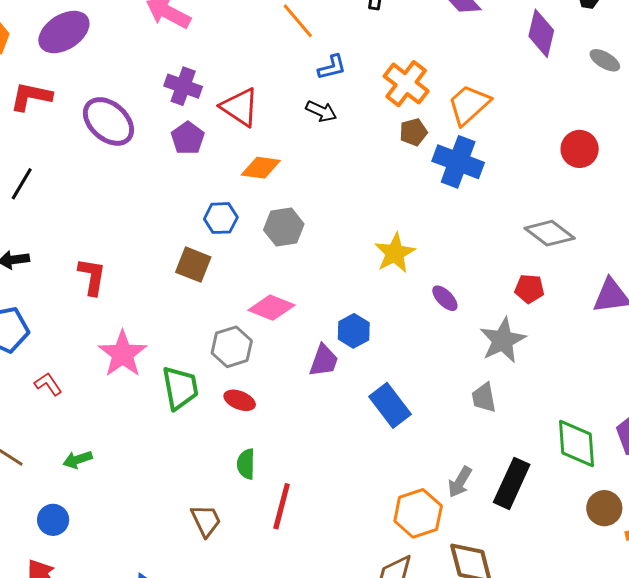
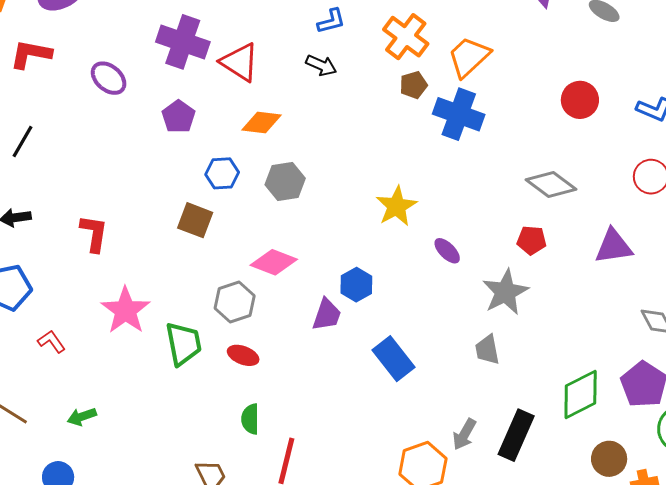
purple cross: (183, 86) -> (183, 42), size x1.4
purple ellipse: (108, 121) -> (109, 78), size x0.7
purple pentagon: (188, 138) -> (179, 117), moved
green diamond: (577, 444) -> (581, 394), turned 68

